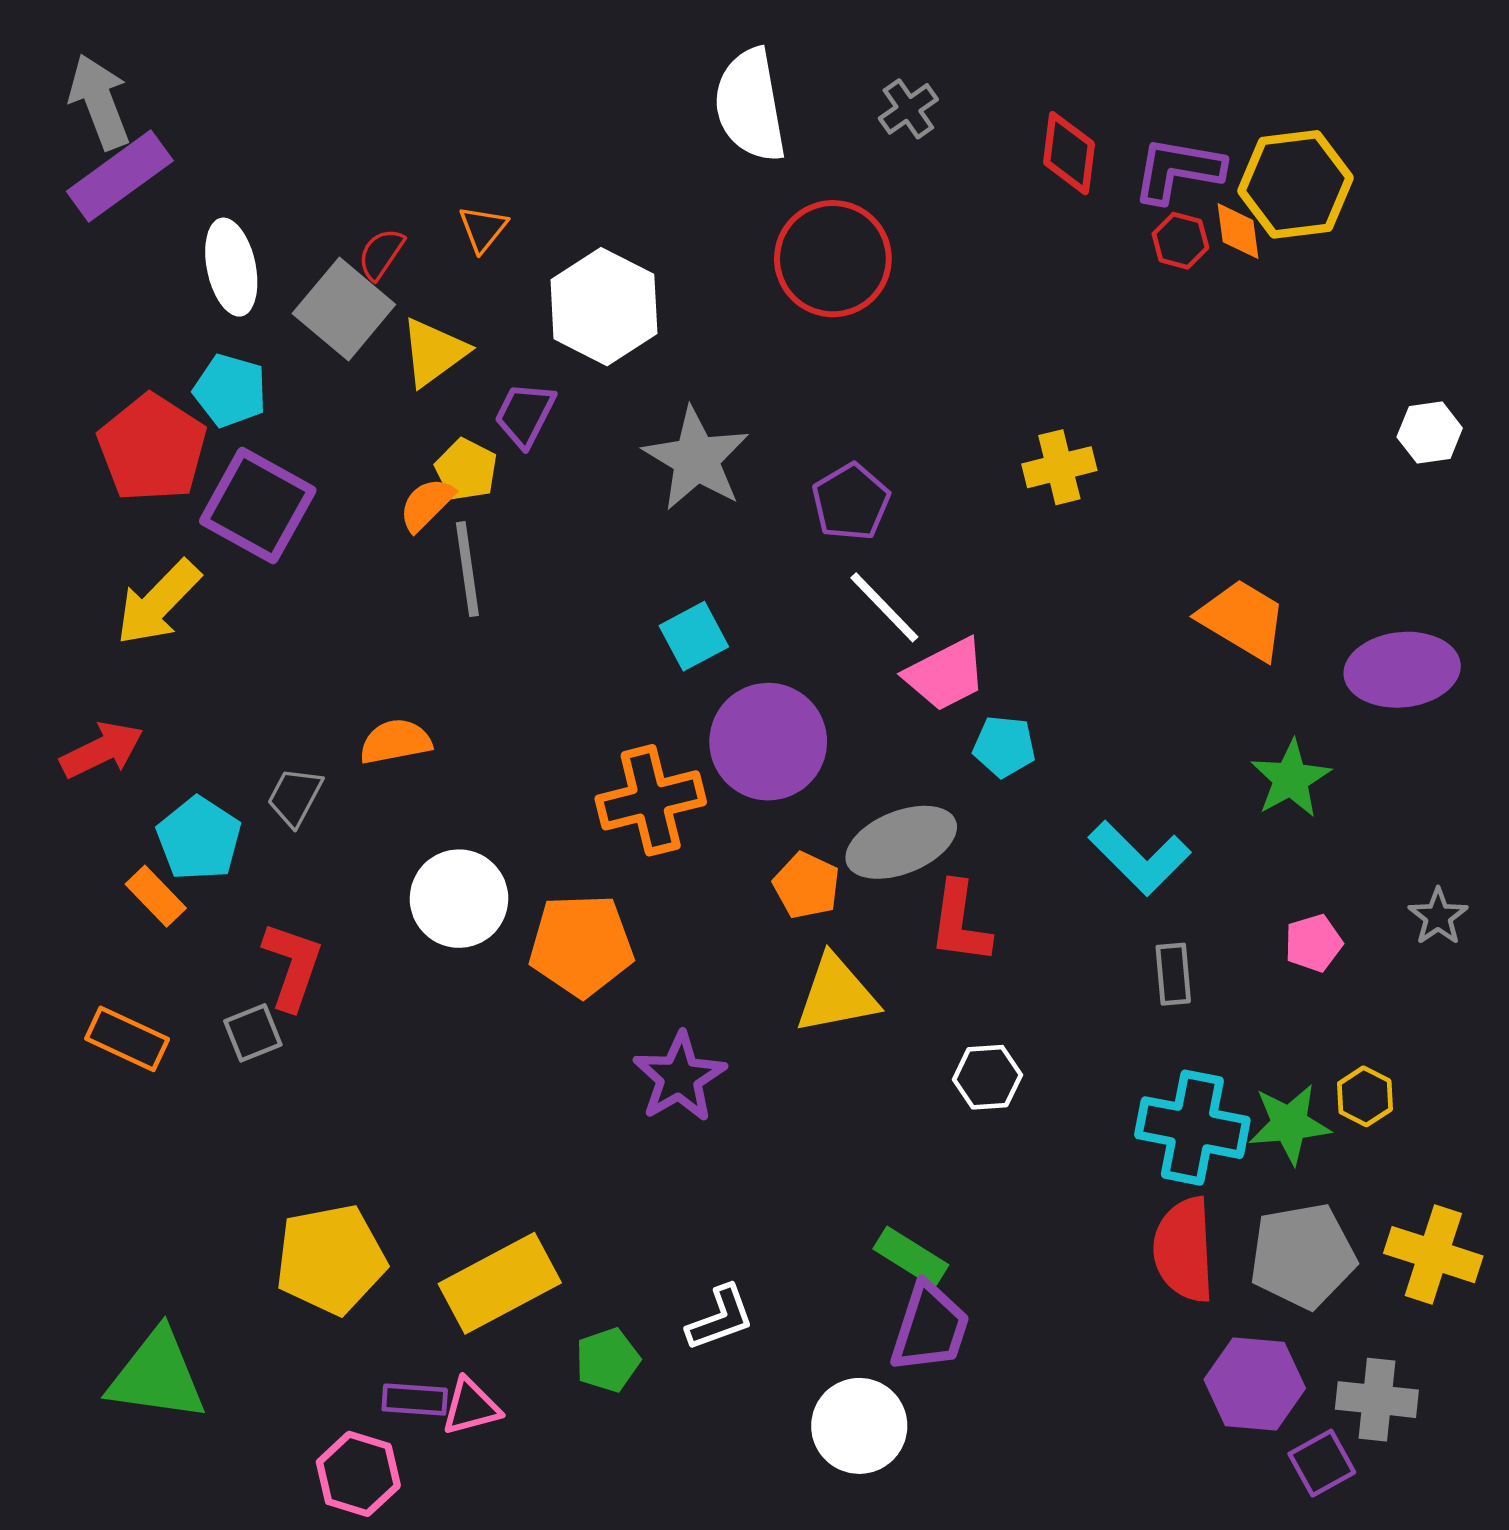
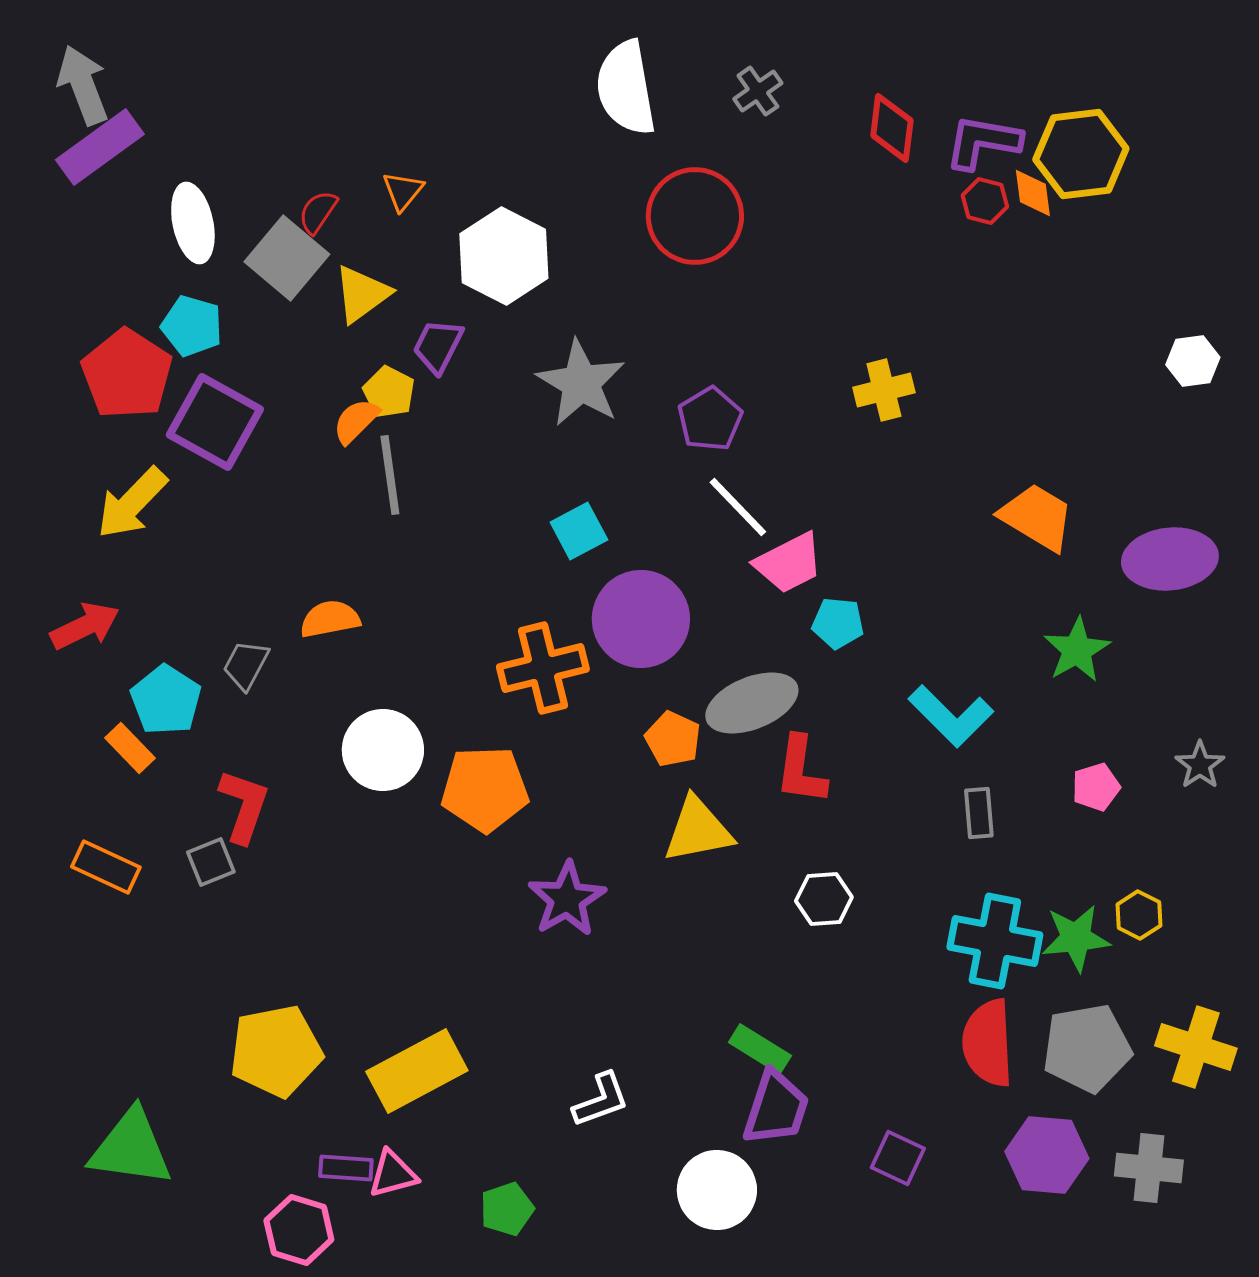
green pentagon: (608, 1360) -> (507, 1209), moved
purple square: (1322, 1463) -> (898, 1158), moved, turned -36

